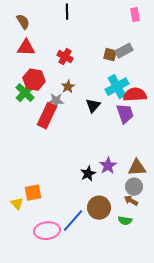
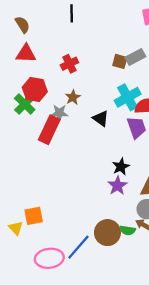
red cross: (65, 57) -> (69, 64), turned 35
black triangle: (93, 106) -> (101, 119), turned -35
black star: (88, 174) -> (121, 167), moved
green semicircle: (125, 221) -> (128, 230), moved

